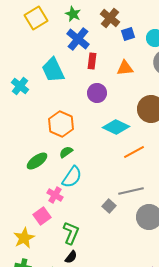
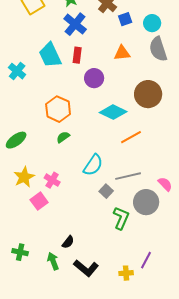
red rectangle: (92, 61) -> (77, 55), moved
green ellipse: (37, 161) -> (16, 140), moved
cyan semicircle: (72, 177) -> (93, 165), moved
green L-shape: (71, 233) -> (121, 218), moved
yellow star: (24, 238) -> (24, 177), moved

